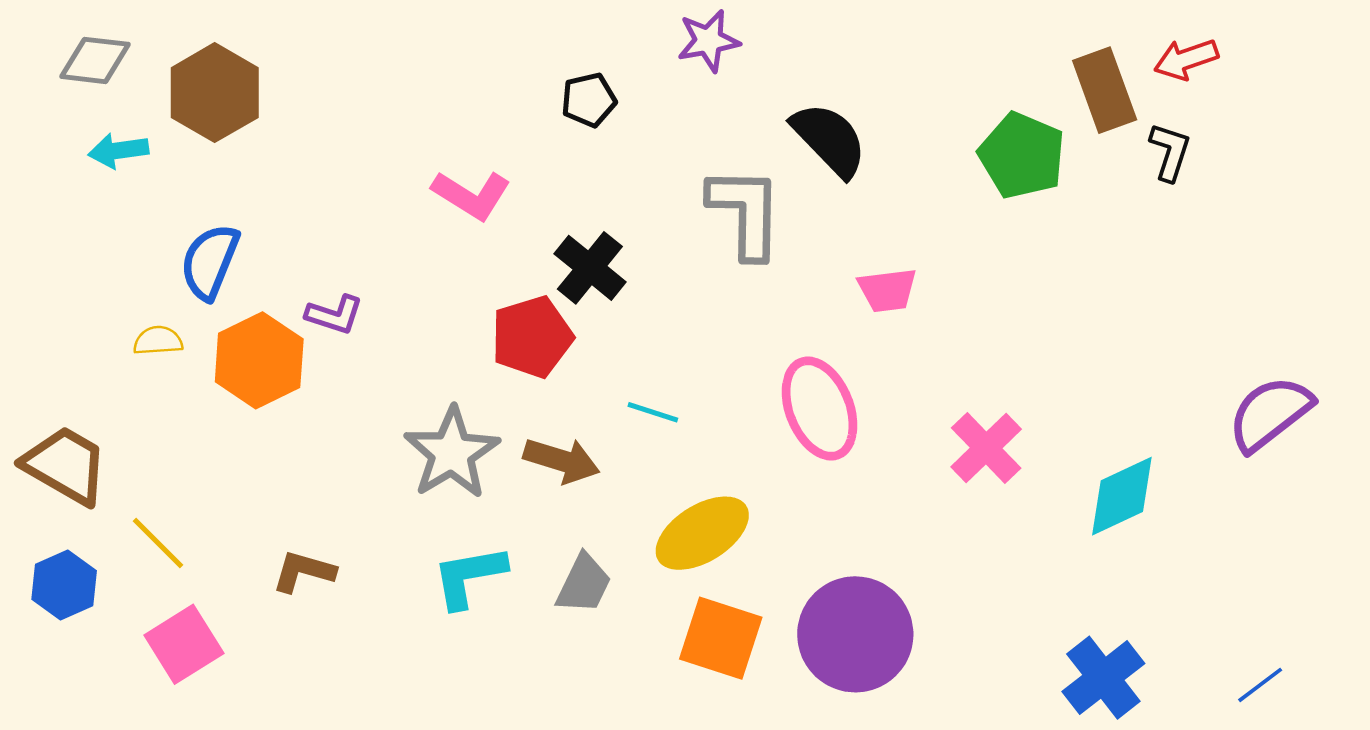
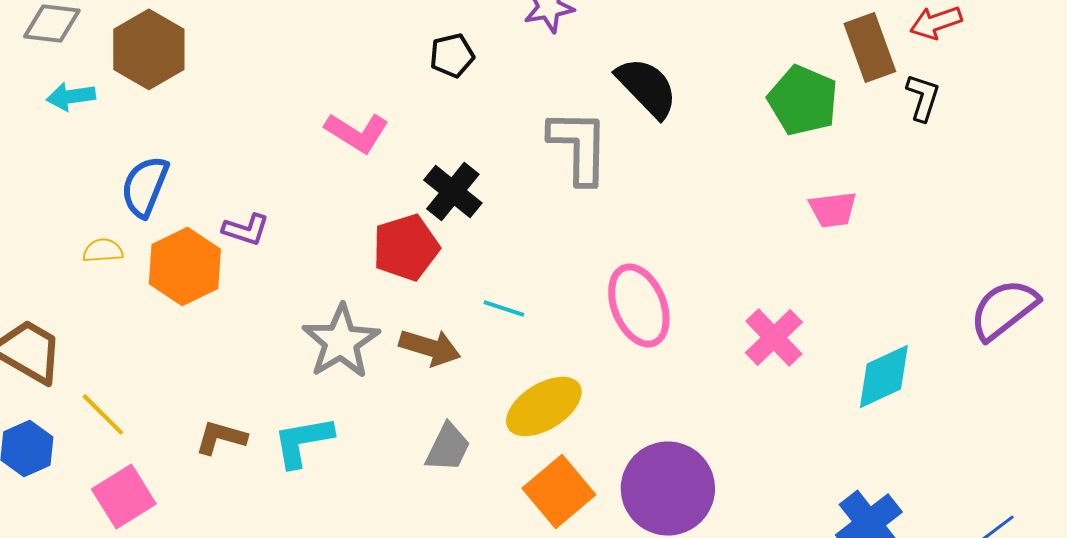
pink trapezoid: (887, 290) -> (833, 209), moved
cyan L-shape: (469, 576) -> (303, 441), moved
orange square: (721, 638) -> (559, 491), turned 32

